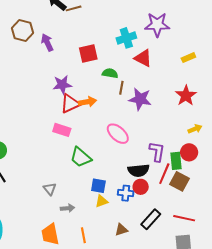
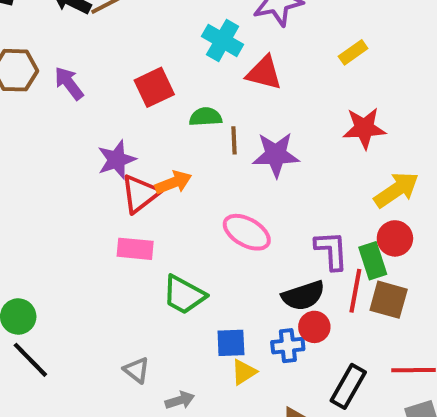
cyan cross: (126, 38) -> (223, 40), turned -30
red star: (186, 96) -> (364, 128), turned -30
yellow arrow: (195, 129) -> (396, 190), size x1.6

